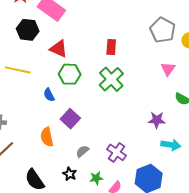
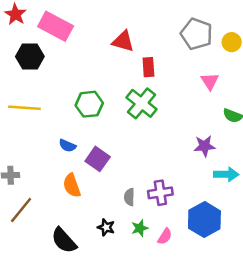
red rectangle: (111, 47) -> (148, 67), moved
red triangle: (59, 49) -> (123, 41), moved
blue semicircle: (49, 95) -> (67, 146), moved, turned -32
gray semicircle: (82, 151) -> (129, 197), moved, turned -40
purple cross: (117, 152) -> (160, 193), turned -36

